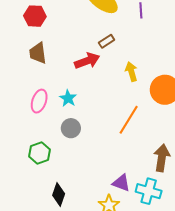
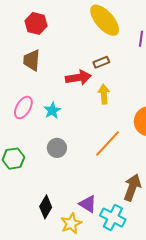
yellow arrow: (131, 72) -> (104, 94), moved
gray circle: (71, 128) -> (57, 148), moved
black diamond: (59, 195) -> (46, 207), moved

